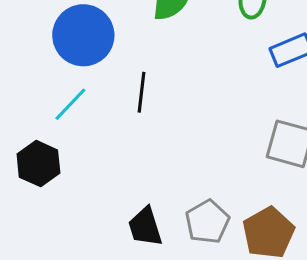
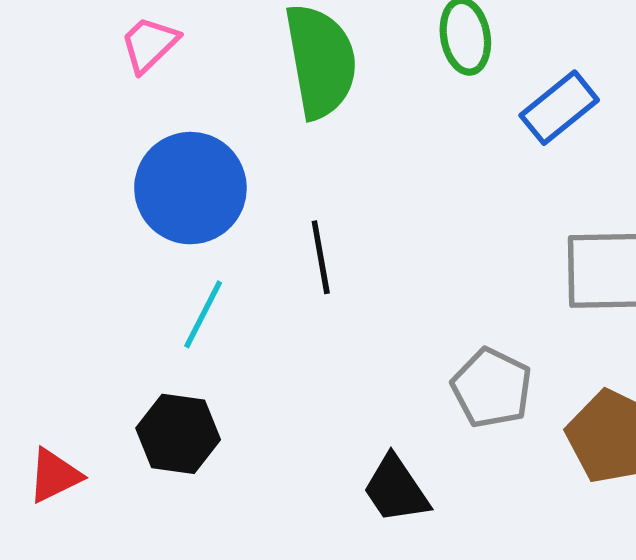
gray pentagon: (207, 222) -> (492, 388), moved

